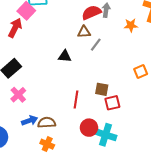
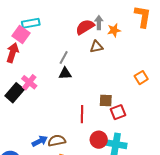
orange star: (131, 25) -> (114, 30), moved
brown triangle: (84, 32) -> (96, 47), moved
gray line: (96, 45) -> (64, 57), moved
pink cross: (18, 95) -> (29, 82), moved

